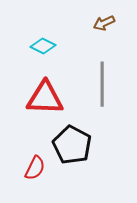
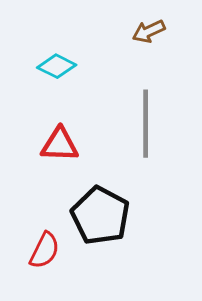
red triangle: (45, 98) -> (60, 145), size x0.7

